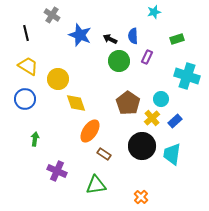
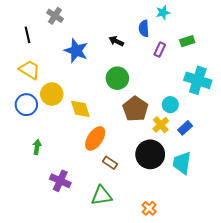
blue star: (80, 35) -> (76, 51), moved
blue semicircle: (133, 36) -> (144, 28), moved
purple rectangle: (147, 57) -> (160, 50), moved
green circle: (119, 61) -> (117, 78), moved
yellow circle: (58, 79) -> (52, 94), moved

